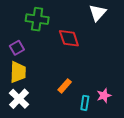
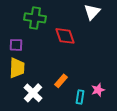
purple square: (17, 48) -> (16, 45), turned 32
white cross: (19, 99) -> (33, 93), moved

